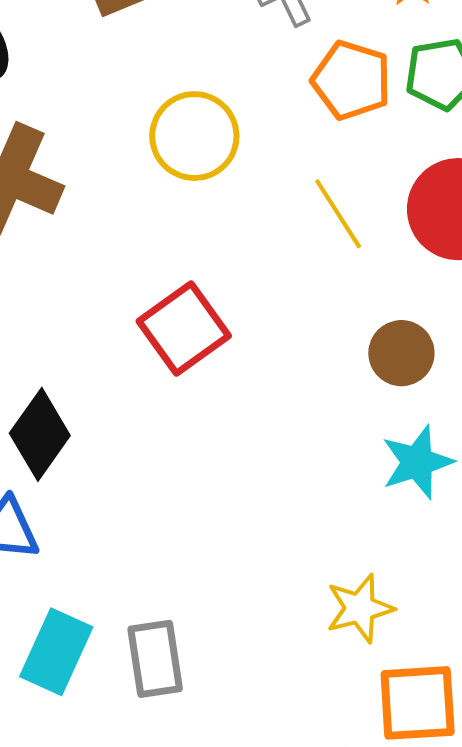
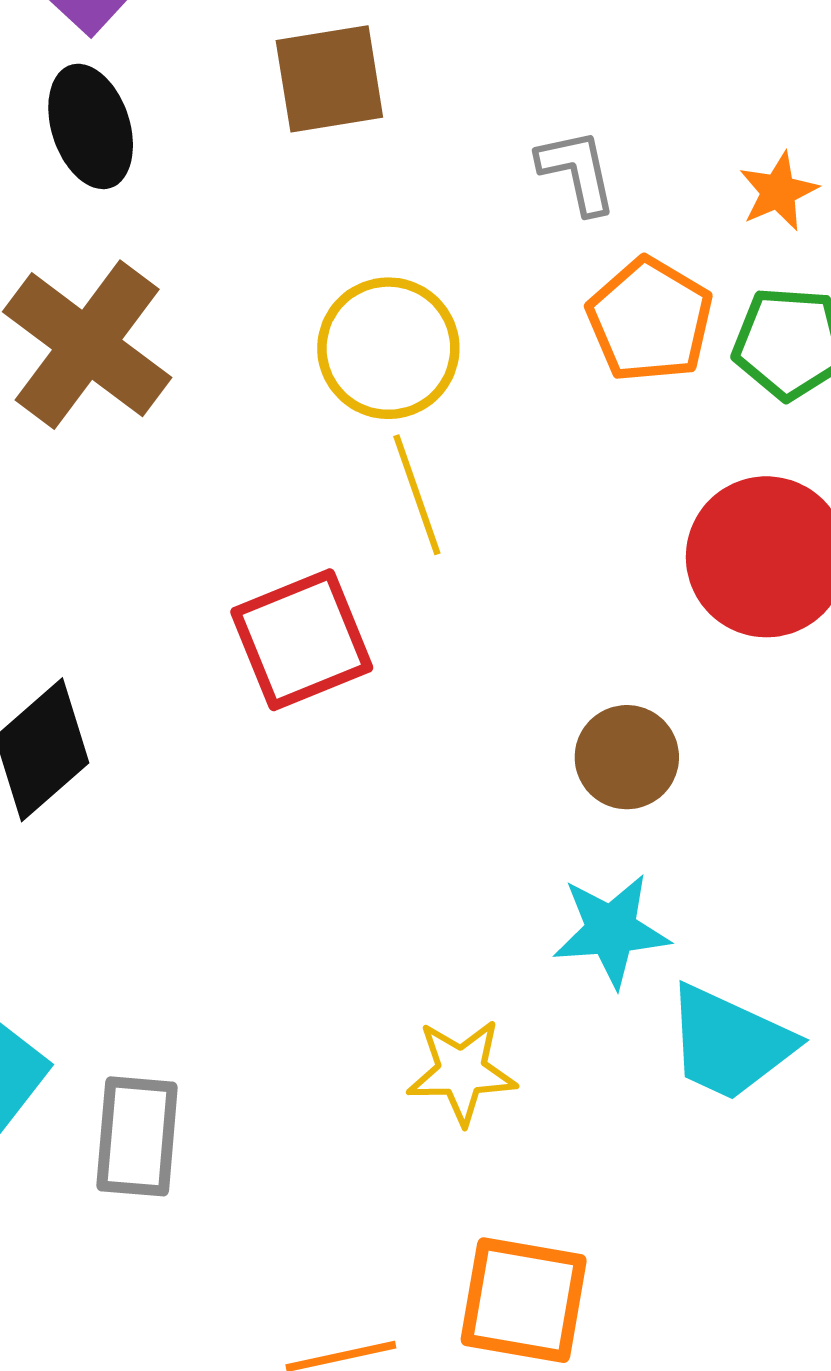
yellow line: (338, 214) -> (417, 495), moved
yellow star: (360, 608) -> (462, 1072), moved

